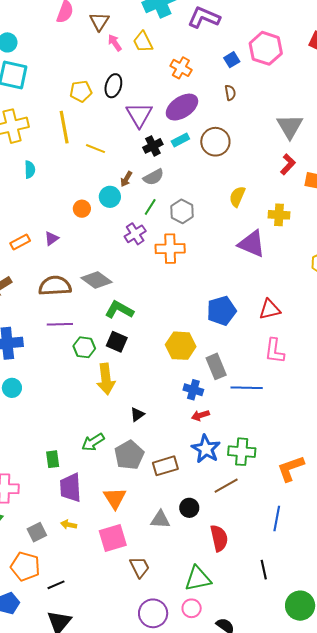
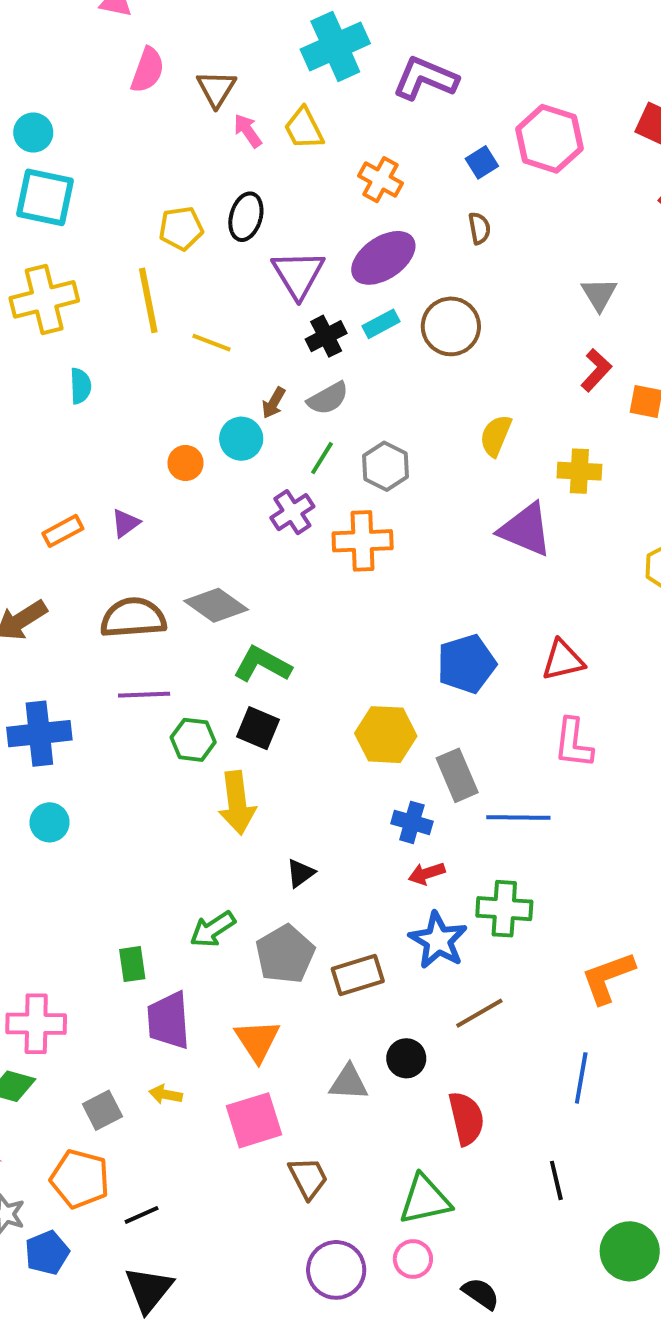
gray triangle: (290, 126) -> (599, 294), size x0.7
green cross: (242, 452) -> (504, 909), moved

